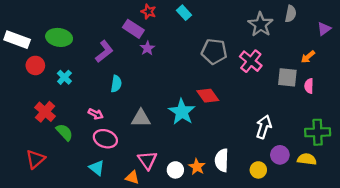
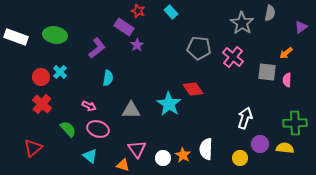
red circle: (35, 65) -> (41, 77), moved
green semicircle: (64, 132) -> (68, 129), moved

